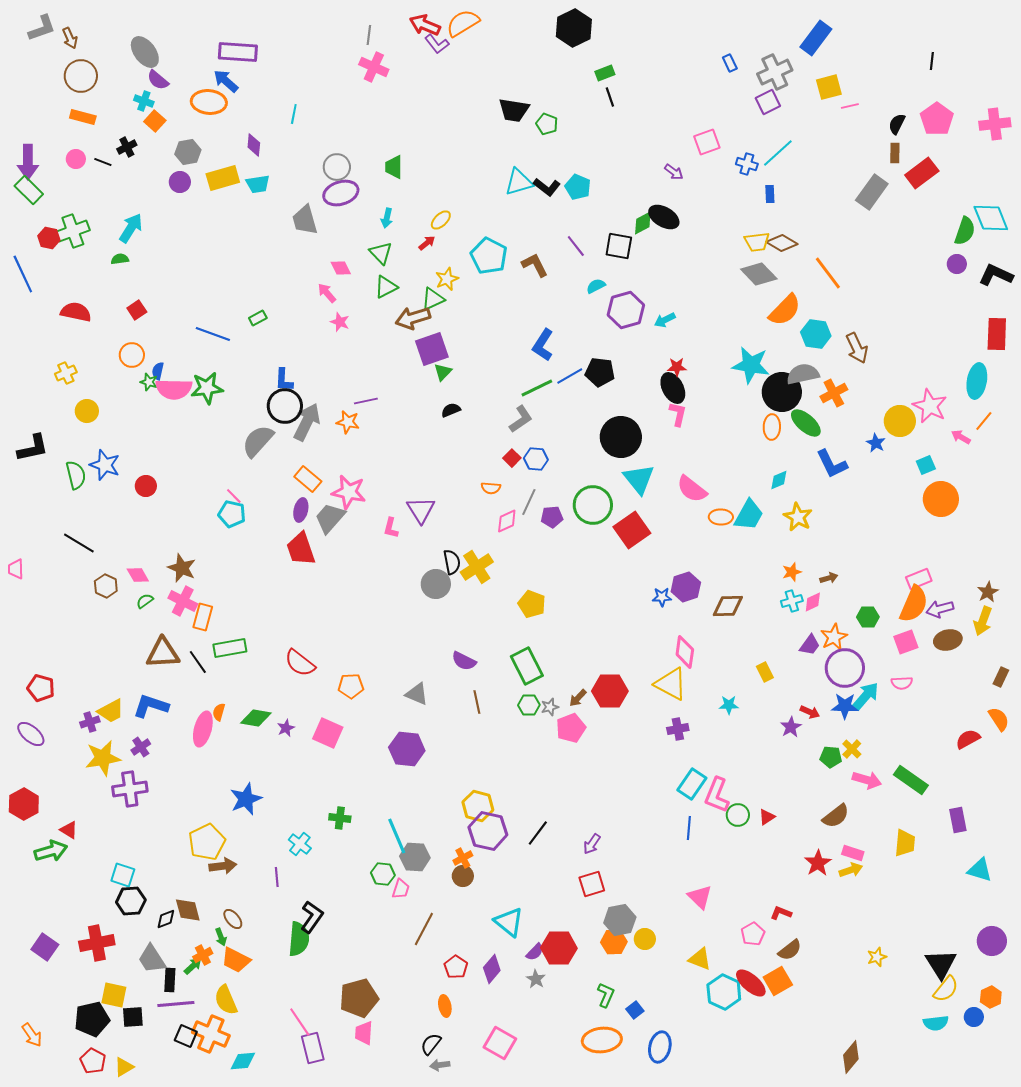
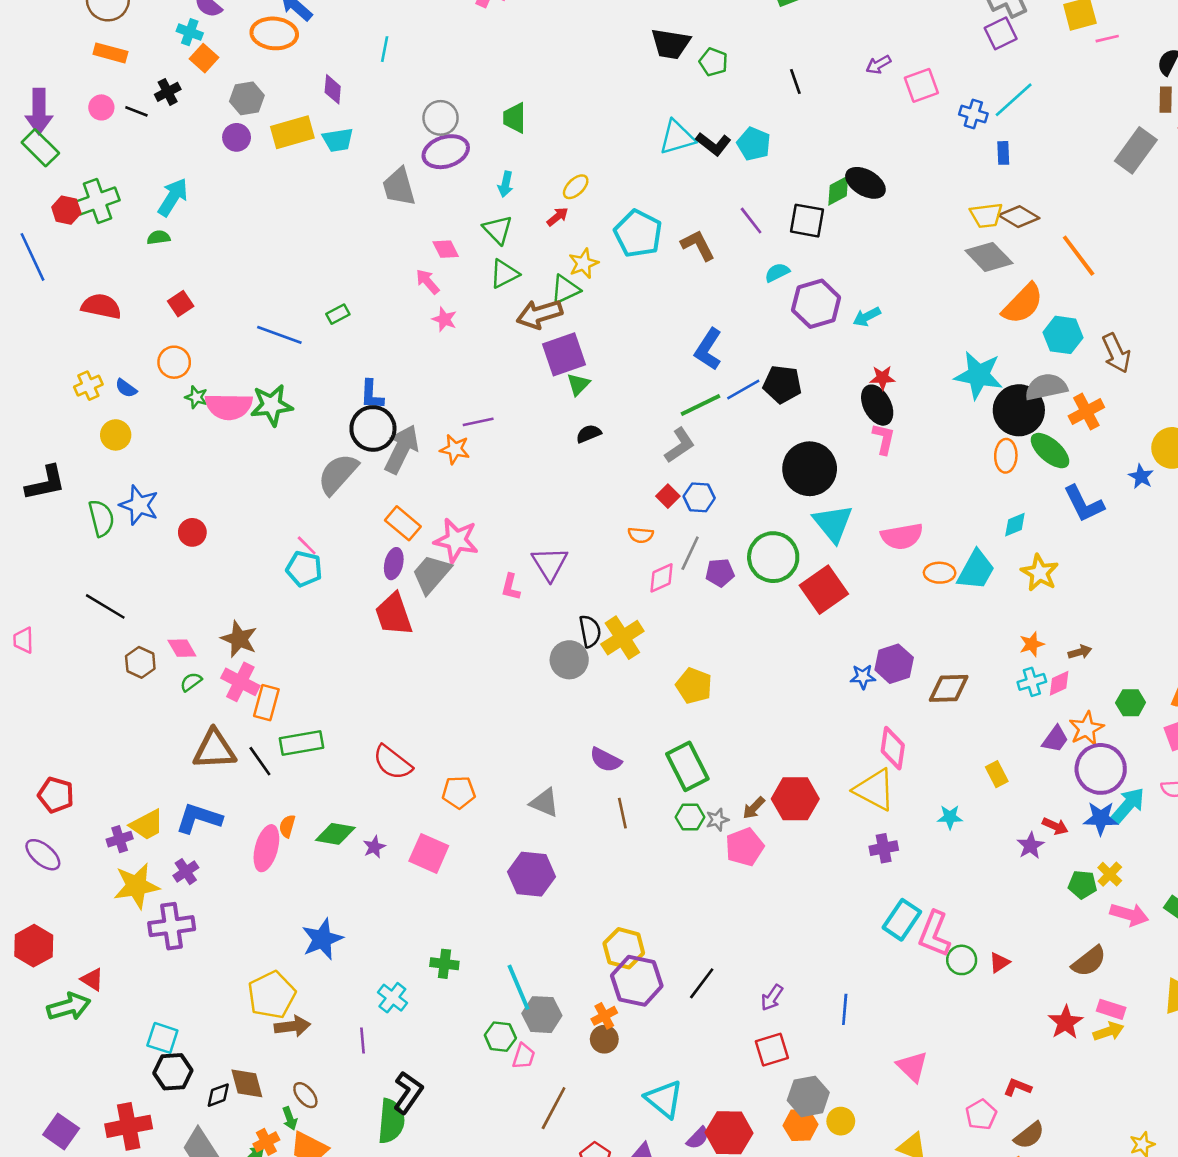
black line: (610, 97) -> (795, 81), moved
purple arrow: (674, 172) -> (878, 65), moved, turned 114
blue semicircle: (158, 371) -> (126, 388), moved, turned -66
pink semicircle: (692, 489) -> (902, 536), turned -48
blue line: (689, 828) -> (845, 1009), moved

